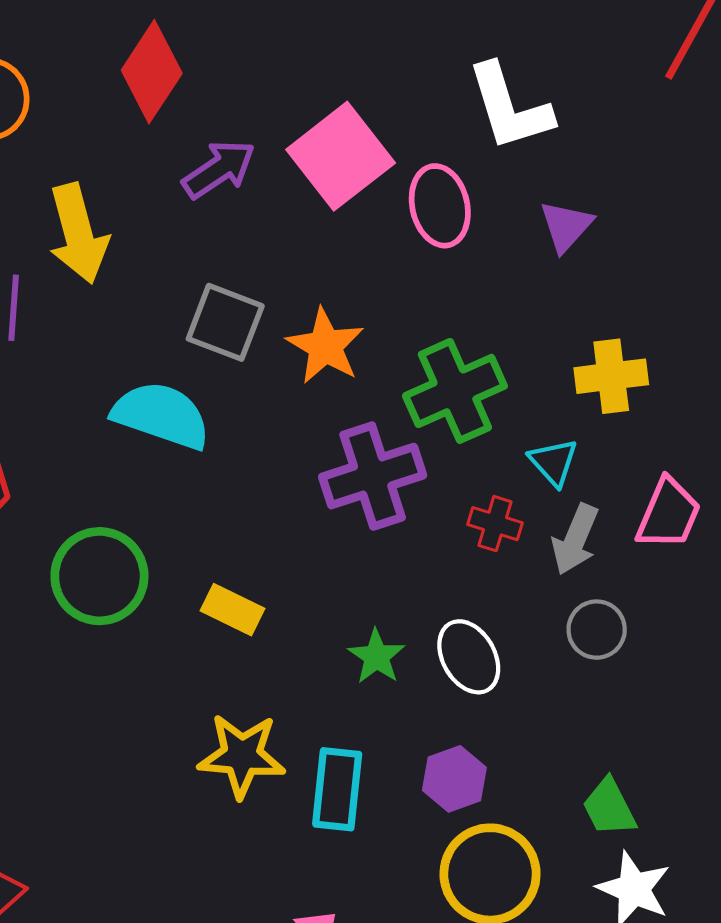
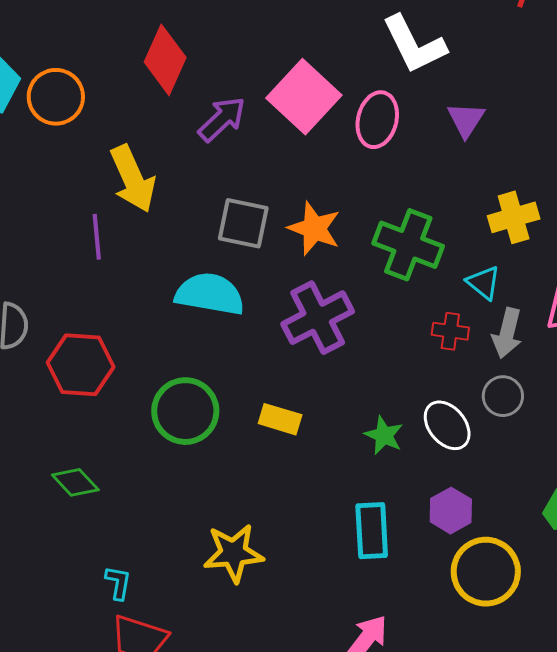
pink ellipse: (440, 206) -> (377, 120), turned 36
green cross: (455, 391) -> (408, 245), turned -36
purple cross: (373, 476) -> (318, 318), moved
gray circle: (597, 630) -> (503, 396), moved
yellow star: (242, 756) -> (233, 553), moved

